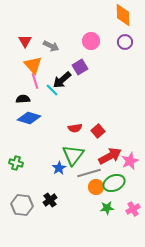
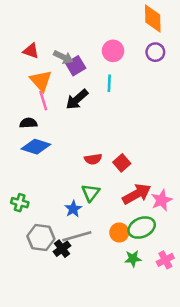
red triangle: (25, 41) -> (31, 51), turned -40
purple square: (80, 67) -> (76, 66), moved
cyan line: (52, 90) -> (109, 83), moved, turned 48
green triangle: (73, 155) -> (91, 193), size x0.7
gray line: (89, 173) -> (77, 236), moved
gray hexagon: (22, 205) -> (41, 237), moved

